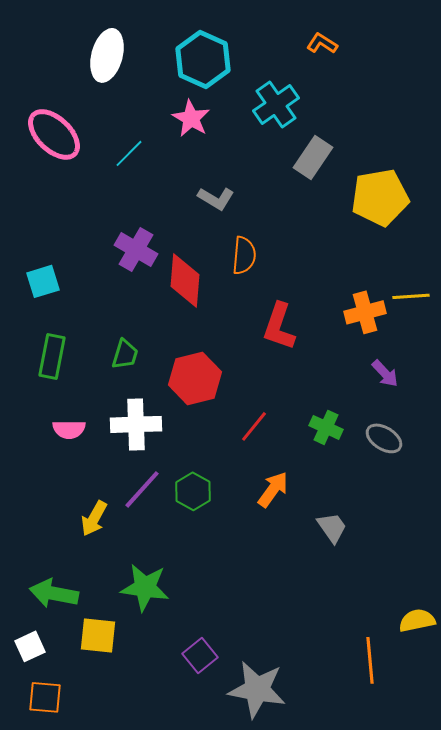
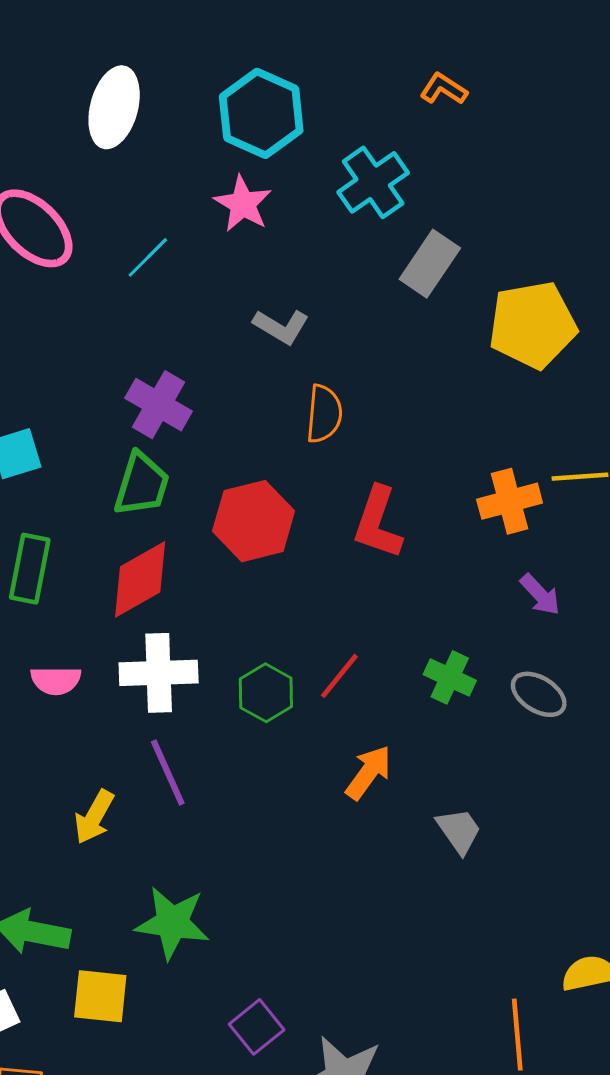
red diamond: (185, 280) -> (140, 579), moved, turned 56
green trapezoid: (125, 354) -> (142, 484), moved, size x1.4
red hexagon: (195, 378) -> (254, 521), moved
purple line: (142, 489) -> (168, 772), turned -66
green hexagon: (193, 491) -> (266, 693), moved

